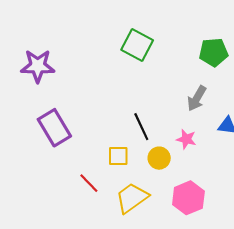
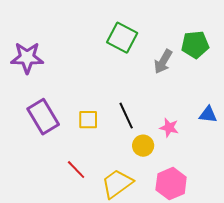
gray arrow: (197, 98) -> (163, 62), moved
yellow square: (118, 156) -> (88, 120), moved

